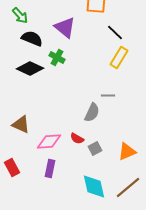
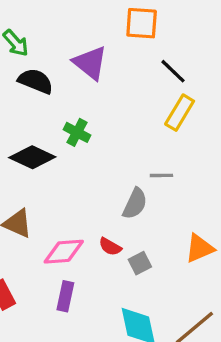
green cross: (57, 58) -> (77, 132), moved
black diamond: (30, 68) -> (32, 157), moved
orange triangle: (127, 152) -> (199, 248), moved

